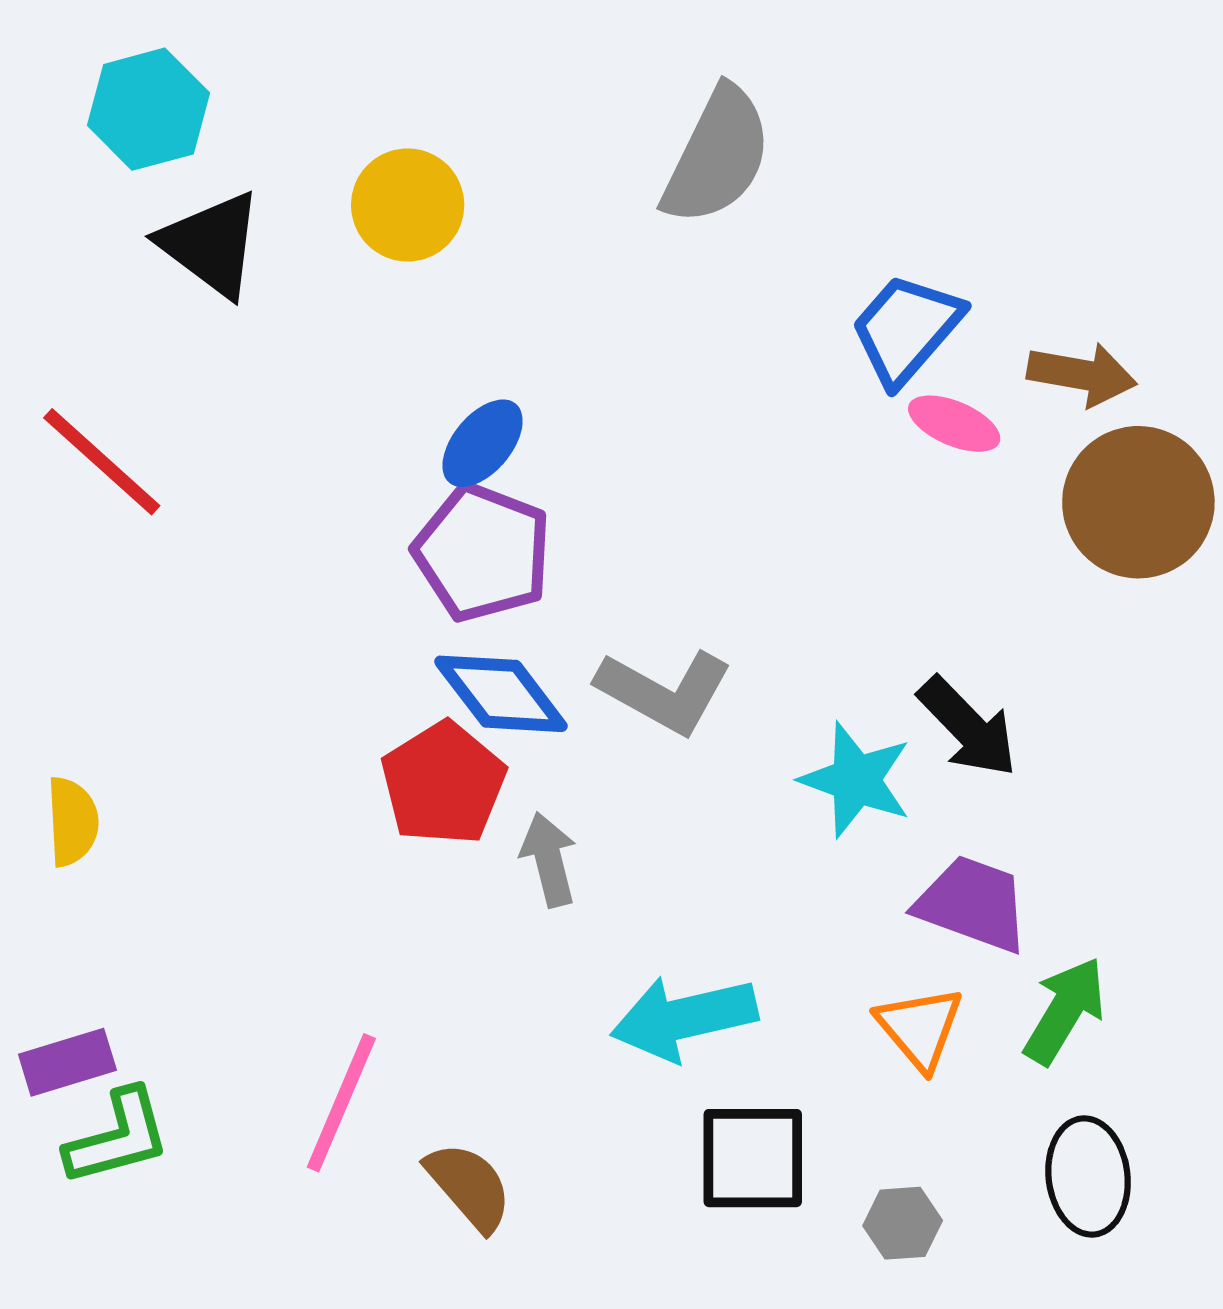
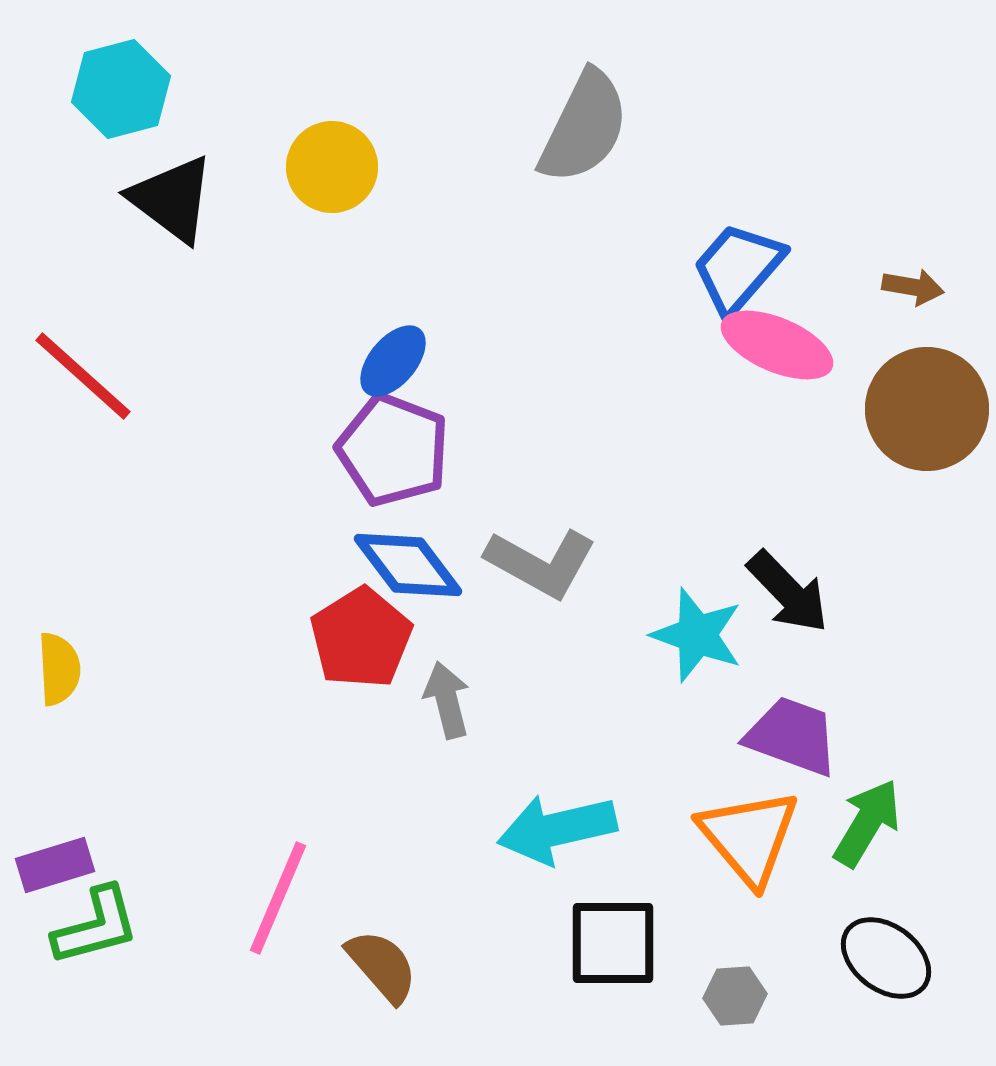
brown arrow: (1082, 374) -> (913, 287), moved, size x0.7
pink ellipse: (954, 424) -> (777, 345), size x1.5
orange triangle: (920, 1028) -> (749, 837), size x1.4
black ellipse: (1088, 1176) -> (886, 958), turned -46

